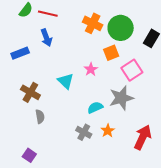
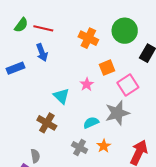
green circle: (121, 28) -> (125, 31), moved
brown cross: (30, 92) -> (47, 123), moved
gray semicircle: (40, 117) -> (35, 156), moved

